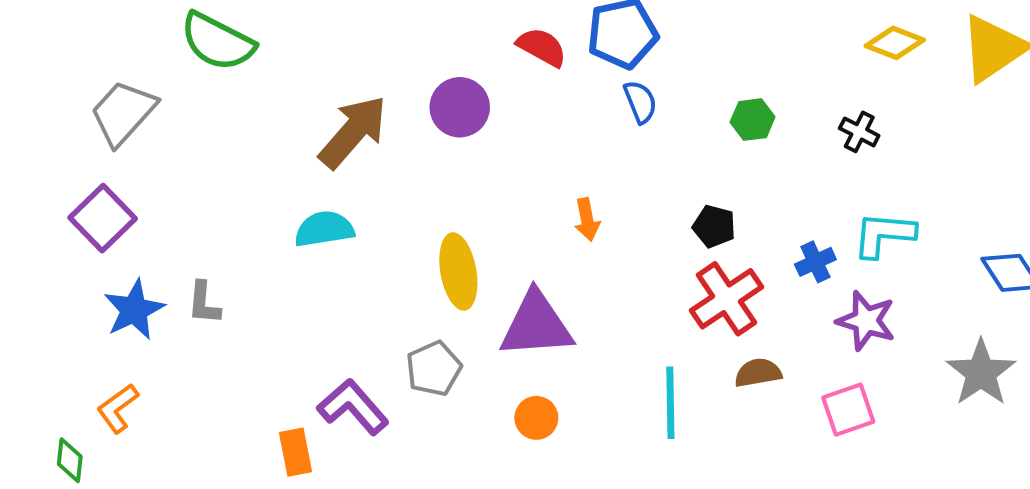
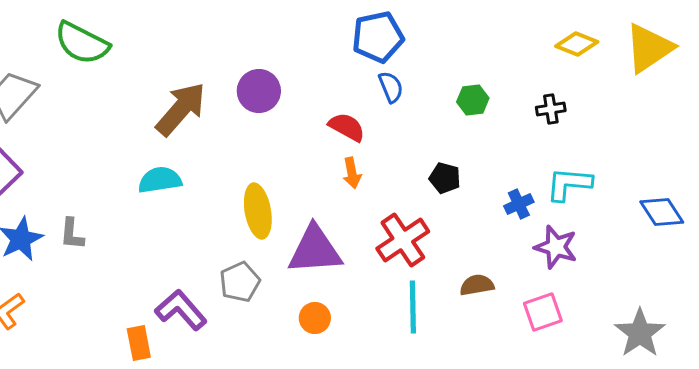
red semicircle: (542, 47) -> (347, 127), moved
black cross: (859, 132) -> (551, 109), turned -36
red cross: (727, 299) -> (403, 240), moved
gray star: (981, 373) -> (640, 333), moved

